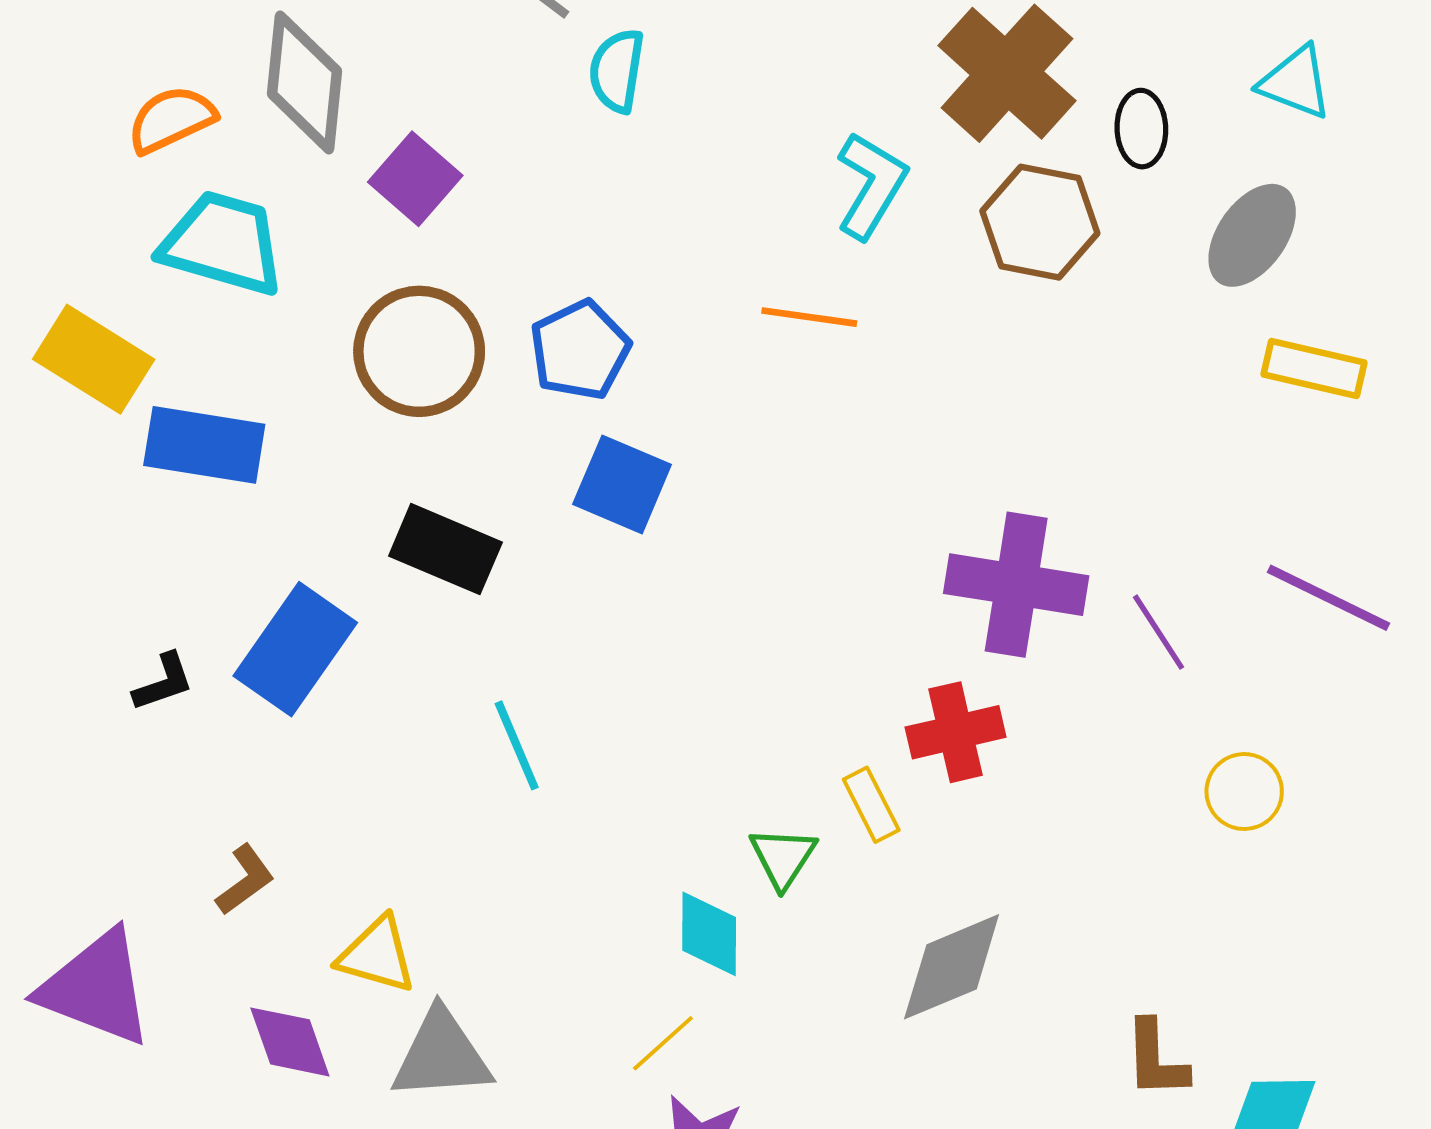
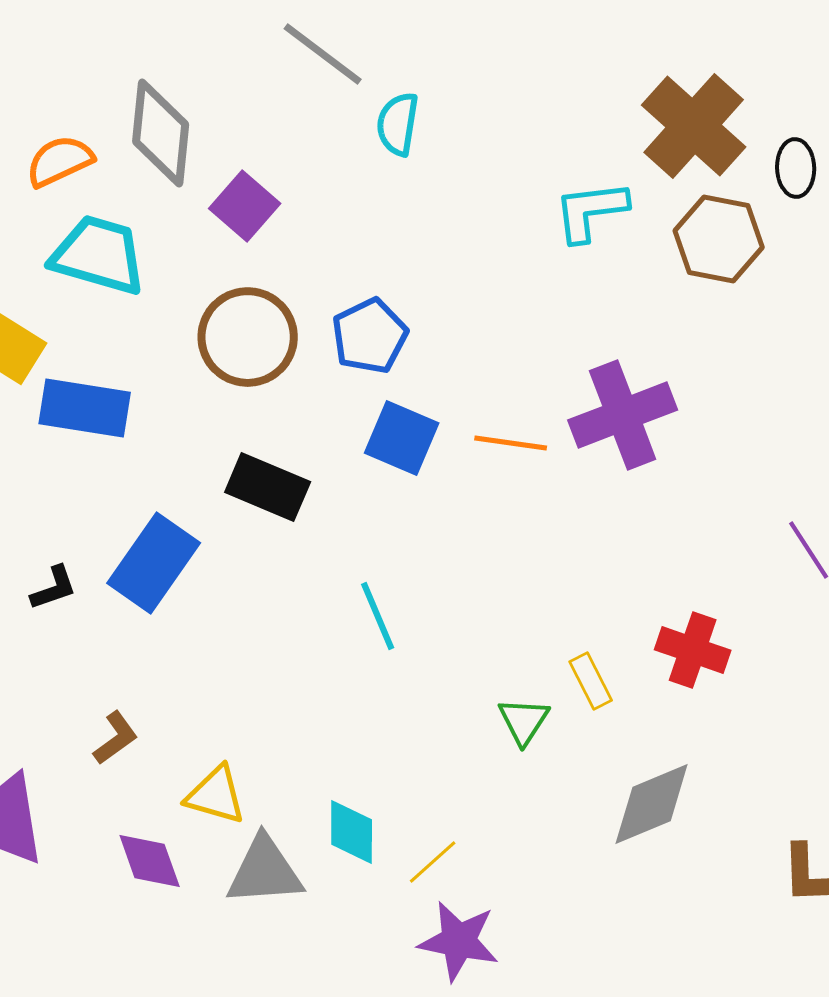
cyan L-shape: (871, 185) -> (591, 211), turned -128
orange line: (809, 317) -> (511, 443), moved
purple cross: (1016, 585) -> (623, 415), moved, turned -30
red cross: (956, 732) -> (693, 650), moved, turned 32
cyan line: (517, 745) -> (378, 616), moved
cyan diamond: (709, 934) -> (352, 832), moved

